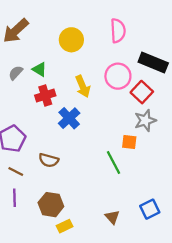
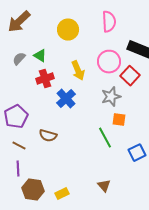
gray star: (145, 120) -> (111, 97), moved
brown hexagon: (51, 205) -> (33, 190), moved
blue square: (150, 209) -> (137, 153), moved

